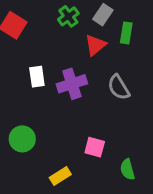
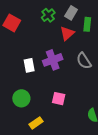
white rectangle: (37, 77) -> (29, 65), moved
pink square: (95, 147) -> (59, 99), moved
yellow rectangle: (60, 176) -> (36, 123), moved

